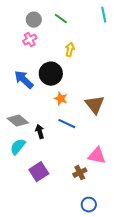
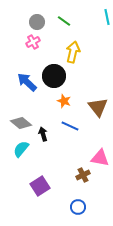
yellow arrow: (70, 50) -> (73, 52), size x1.5
purple square: (39, 172) -> (40, 186), moved
blue circle: (89, 205) -> (78, 207), moved

